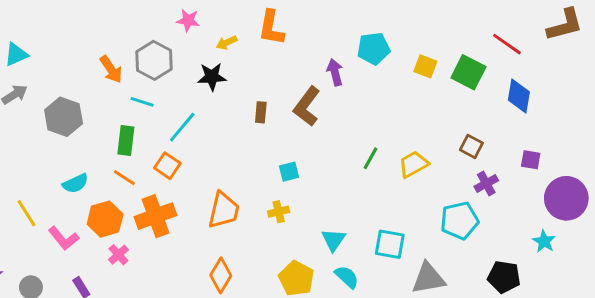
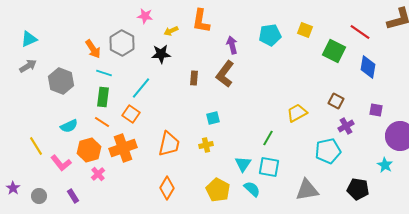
yellow square: (425, 66) -> (305, 30), moved
purple arrow: (335, 72) -> (232, 45), moved
cyan line: (142, 102) -> (104, 73), moved
green line: (371, 158) -> (268, 138), moved
cyan square: (390, 244) -> (269, 167), moved

